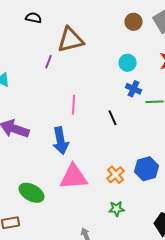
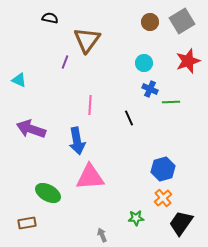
brown triangle: (71, 40) -> (87, 40), turned -40
orange cross: (116, 175) -> (163, 198), moved
green star: (117, 209) -> (136, 218), moved

